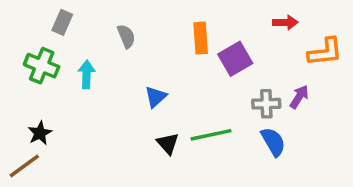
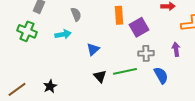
cyan arrow: (87, 74) -> (63, 34), moved, turned 77
purple arrow: (299, 97) -> (176, 49), turned -40
gray cross: (266, 104) -> (146, 53), moved
black star: (40, 133) -> (50, 86), moved

